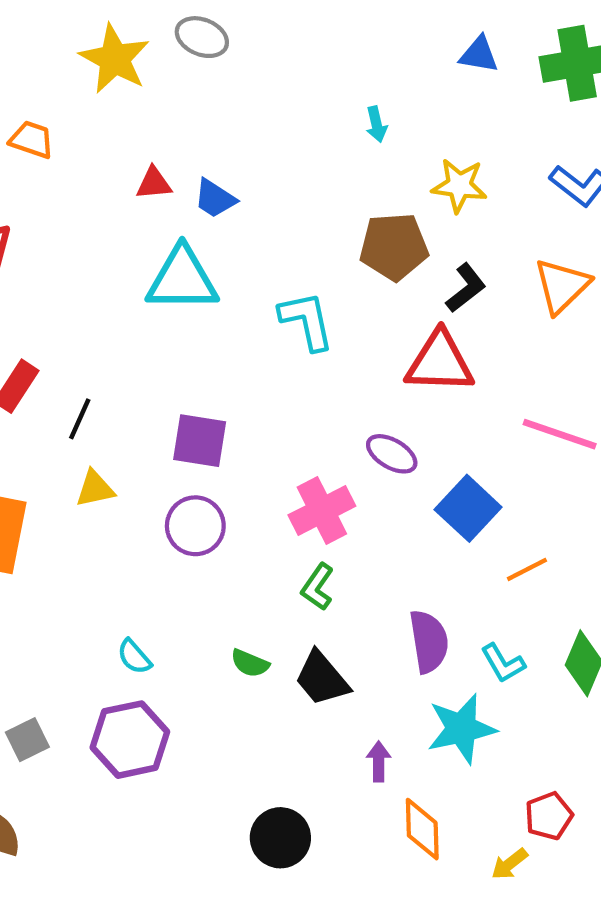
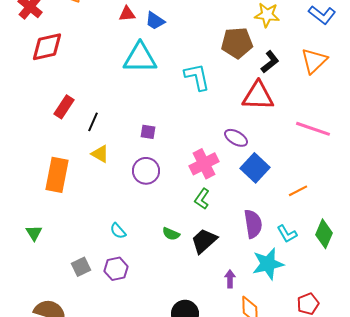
purple square: (200, 441) -> (148, 132), size x0.6
yellow triangle: (95, 489) -> (100, 154), turned 42
blue square: (468, 508) -> (255, 168), moved
black trapezoid: (322, 679) -> (204, 241), turned 88
gray square: (27, 740) -> (81, 267), moved
purple hexagon: (130, 740) -> (116, 269), size x0.7

